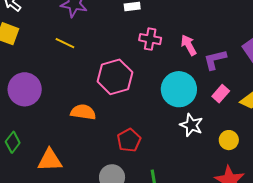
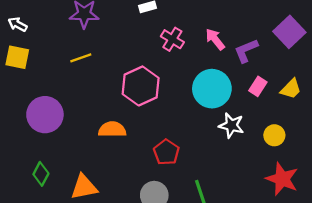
pink cross: (150, 39) -> (172, 39), turned 30
yellow line: (65, 43) -> (81, 58), turned -36

